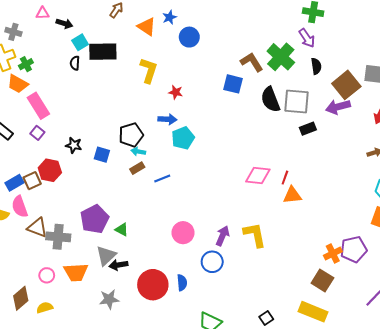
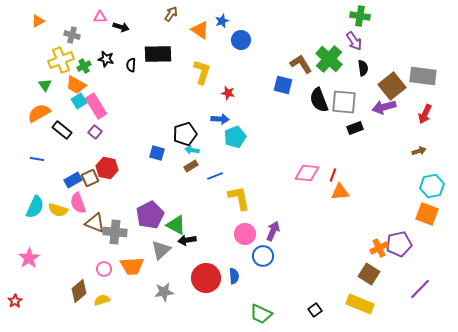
cyan square: (80, 42) -> (79, 101), moved
black star: (74, 145) -> (106, 59), moved
green triangle: (122, 230) -> (176, 225), size x1.5
pink circle: (183, 233) -> (245, 234), moved
yellow L-shape: (255, 235) -> (239, 198), moved
black arrow: (119, 265) -> (187, 240), moved

